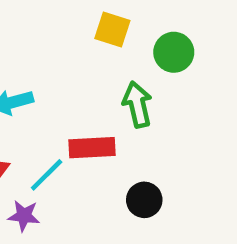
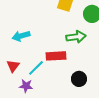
green arrow: (137, 104) -> (76, 37), turned 96

